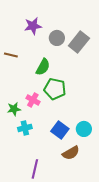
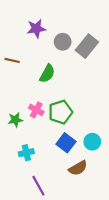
green pentagon: (55, 89) -> (60, 112), moved, turned -30
cyan cross: (25, 128) -> (26, 153), moved
purple line: (35, 169) -> (38, 186), turned -42

